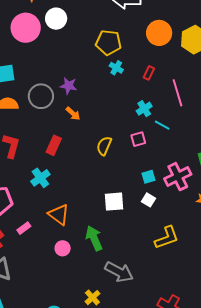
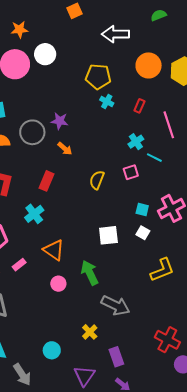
cyan square: (148, 177) -> (142, 210), turned 32

